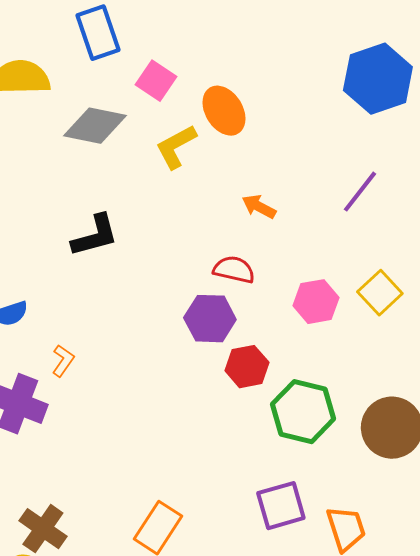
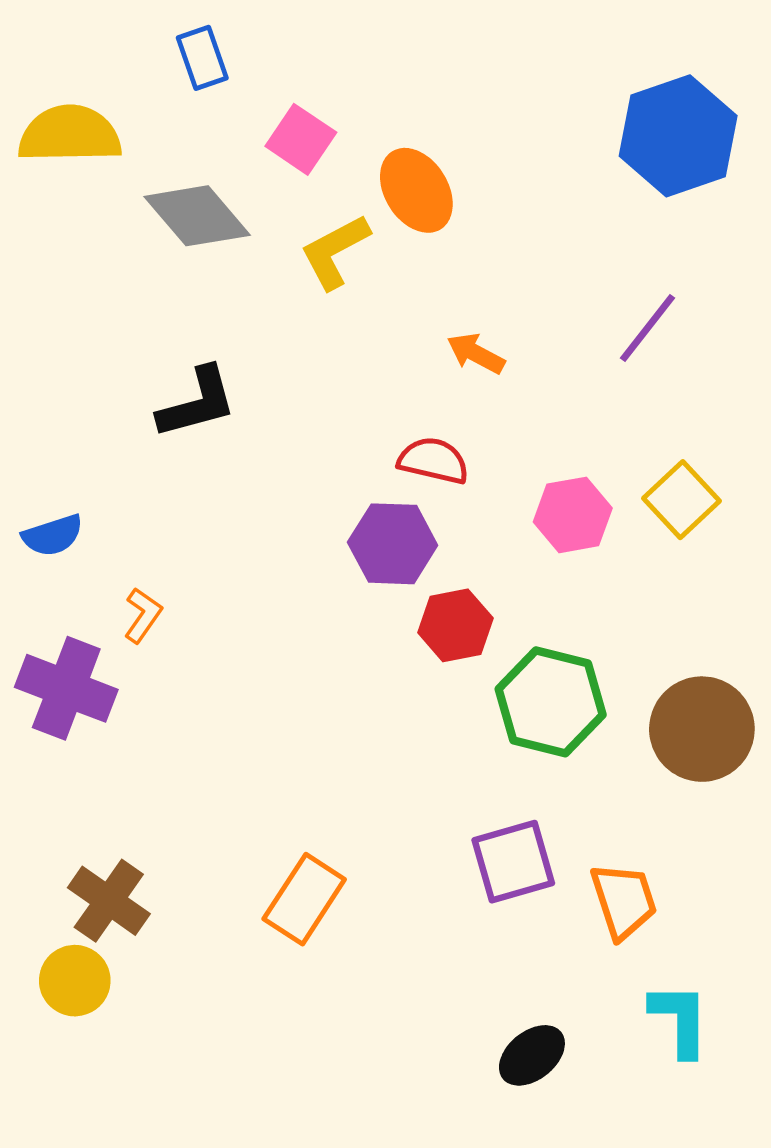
blue rectangle: (98, 33) -> (202, 58), size x0.7
gray diamond: (95, 126) -> (197, 216), turned 38

